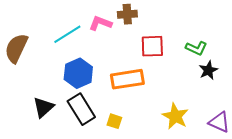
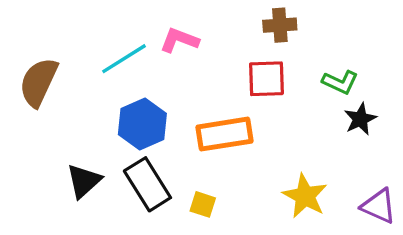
brown cross: (127, 14) -> (280, 25), moved

